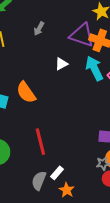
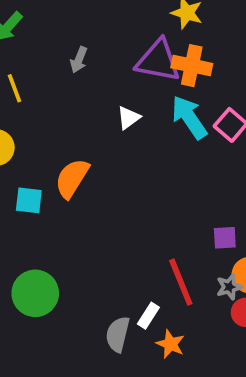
orange semicircle: (26, 92) -> (72, 178), turned 75
red line: (40, 142) -> (181, 282), moved

